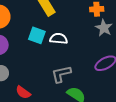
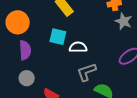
white semicircle: (59, 39) -> (78, 47), moved

